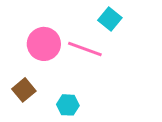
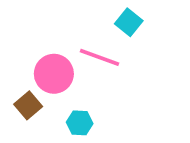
pink circle: (44, 44) -> (54, 74), moved

